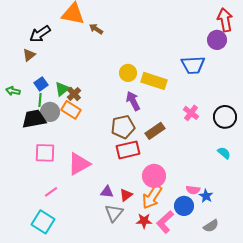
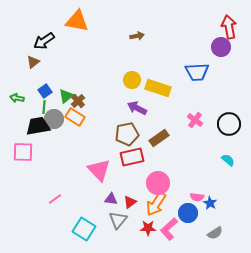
brown arrow: (96, 29) -> (137, 36), moved, turned 136
purple arrow: (133, 101) -> (137, 108), turned -36
pink square: (45, 153) -> (23, 152), moved
pink triangle: (79, 164) -> (99, 170), moved, turned -45
cyan square: (43, 222) -> (84, 229), moved

